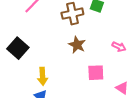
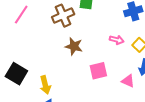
black square: (18, 48) -> (16, 74), moved

